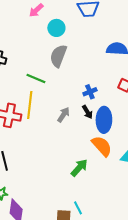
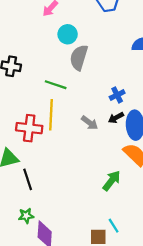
cyan circle: (56, 28) -> (68, 34), moved
black arrow: (87, 112) -> (116, 118), turned 96
gray arrow: (64, 115) -> (90, 123), turned 98

